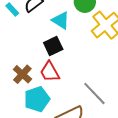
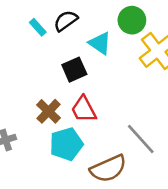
black square: (53, 46) -> (74, 70), moved

